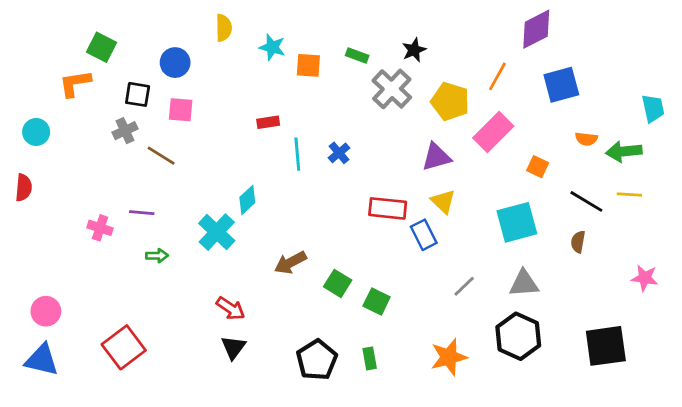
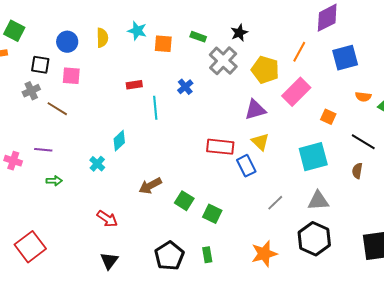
yellow semicircle: (224, 28) -> (102, 38), moved
blue cross: (339, 153) -> (185, 87), moved
cyan cross: (217, 232) -> (97, 164), size x0.6
black triangle: (233, 347) -> (109, 261), moved

